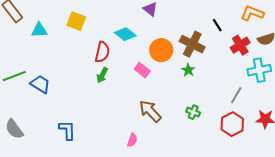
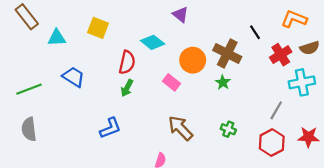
blue trapezoid: (40, 84) -> (74, 77), moved
gray semicircle: (14, 129) -> (29, 129), moved, turned 30
blue L-shape: (67, 130) -> (110, 128), moved, turned 70

